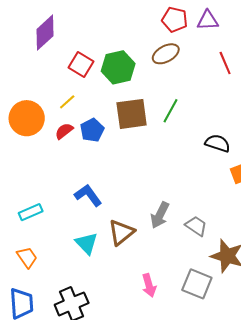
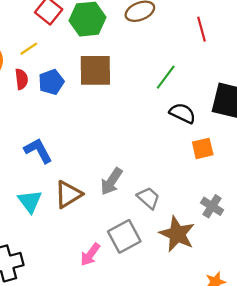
green line: (171, 111) -> (166, 77), moved
red semicircle: (64, 131) -> (22, 79), turned 114
gray square: (197, 284) -> (124, 236), moved, turned 32
pink arrow: (149, 285) -> (90, 255), turned 45

